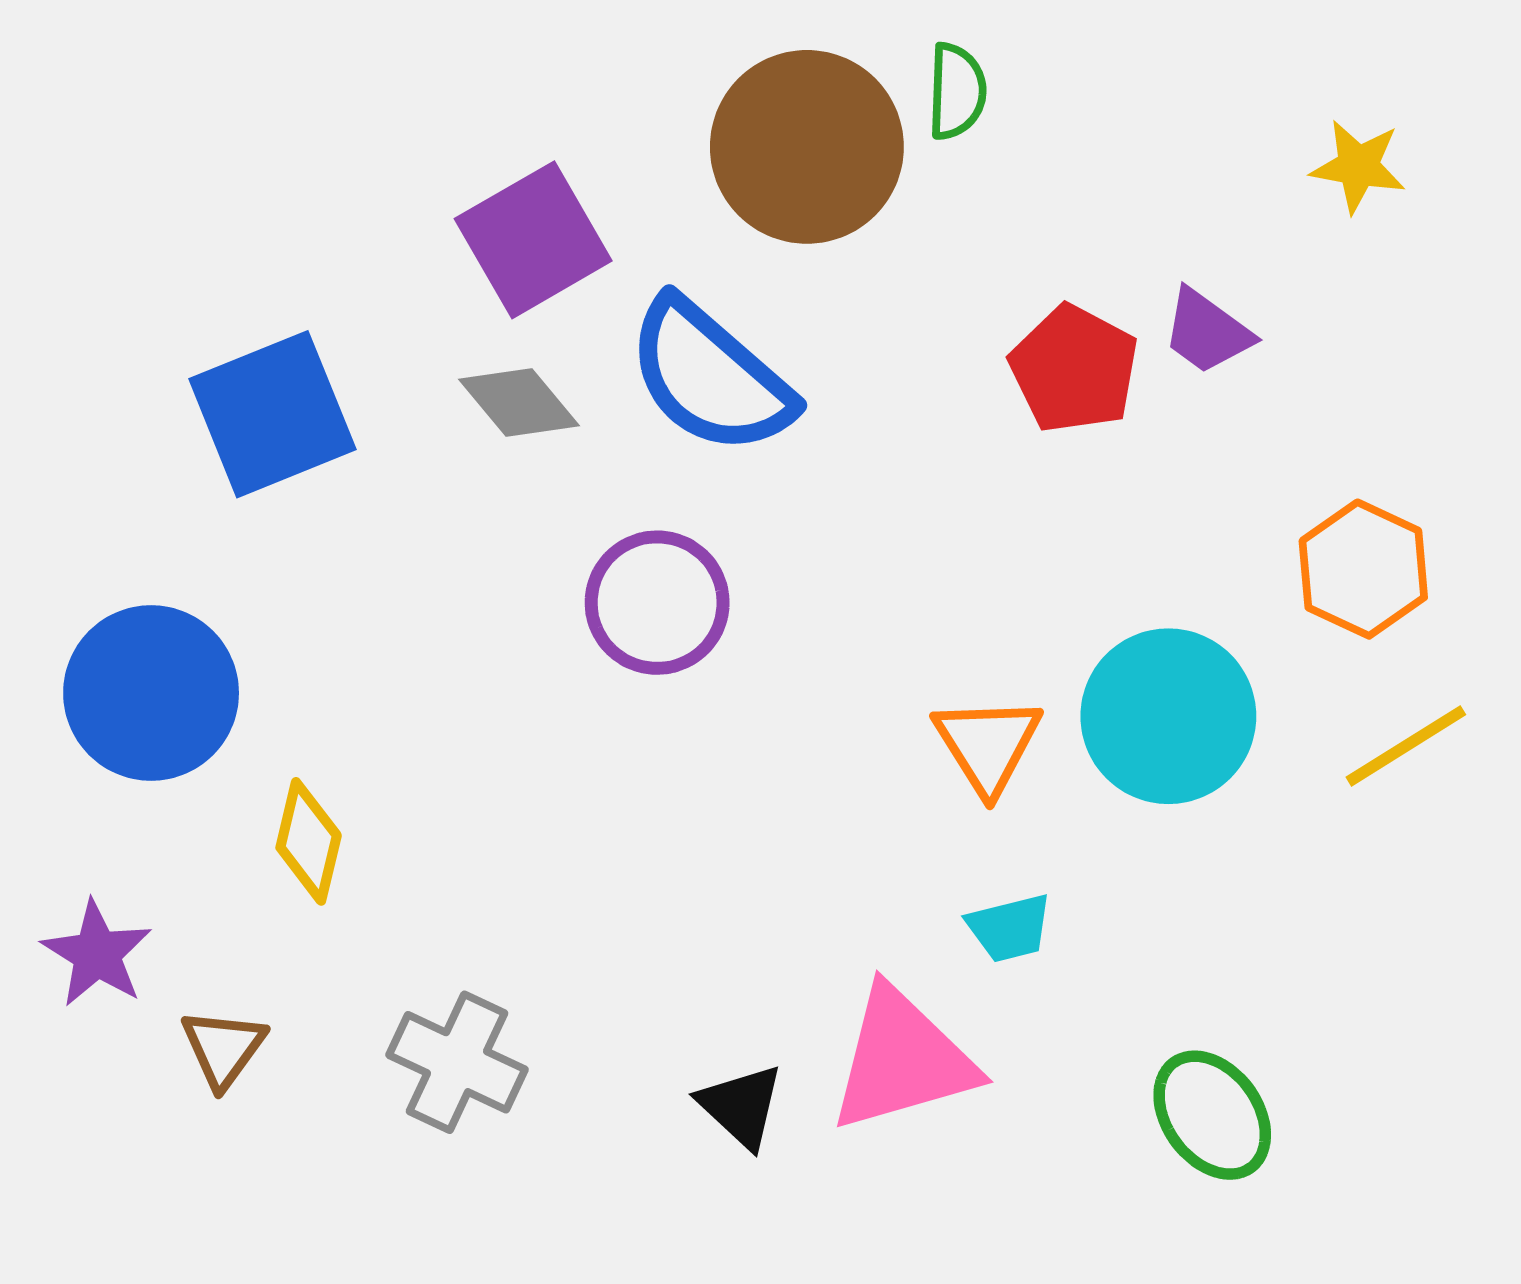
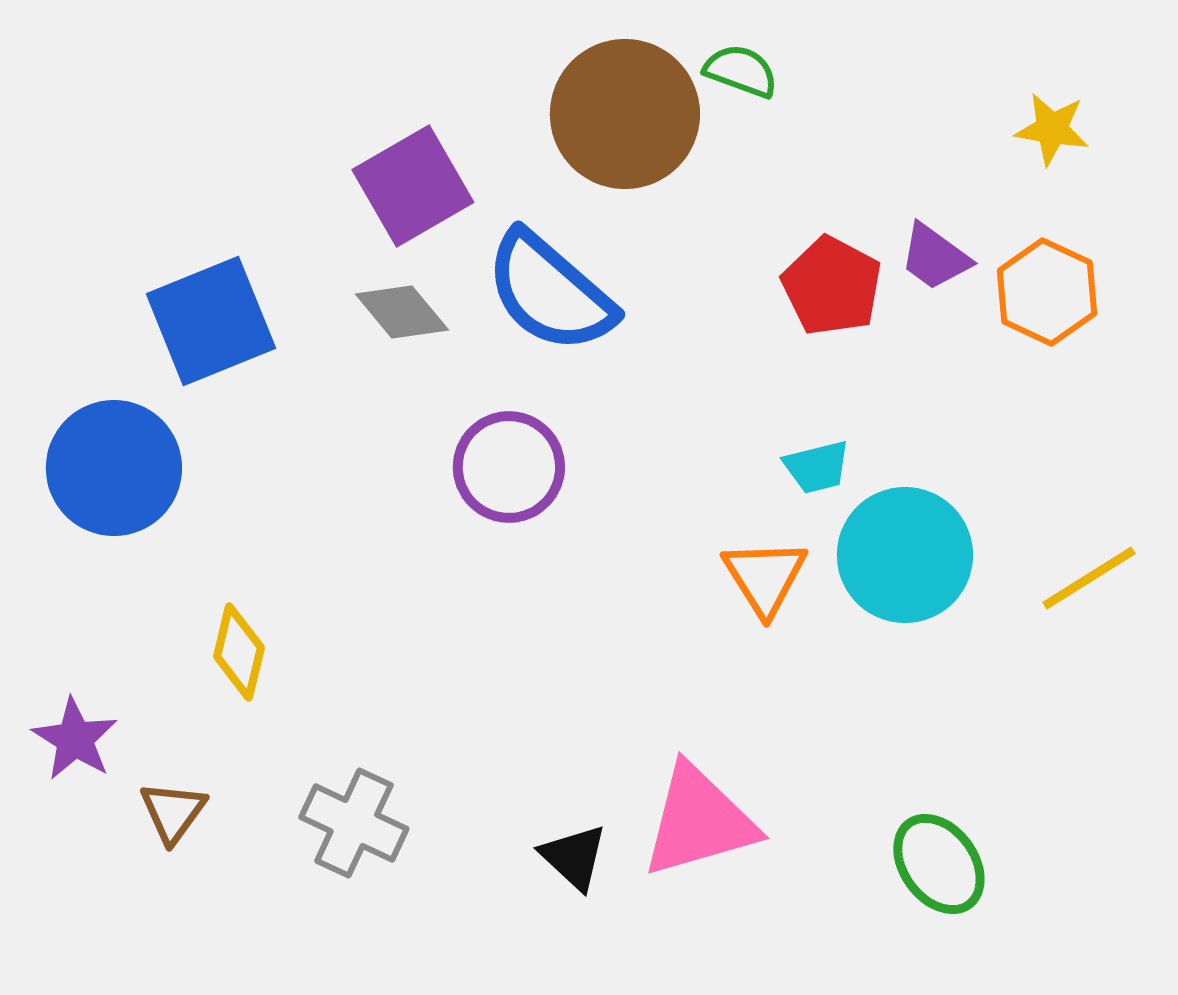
green semicircle: (957, 91) -> (741, 71), turned -72
orange hexagon: (1363, 569) -> (1047, 292), moved
blue circle: (151, 693) -> (114, 468), moved
cyan trapezoid: (1010, 928) -> (817, 467), moved

